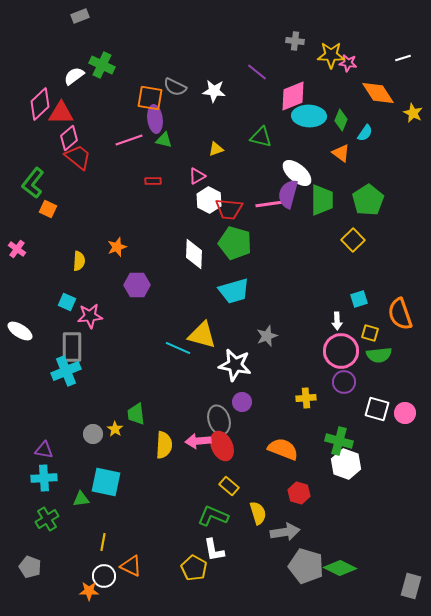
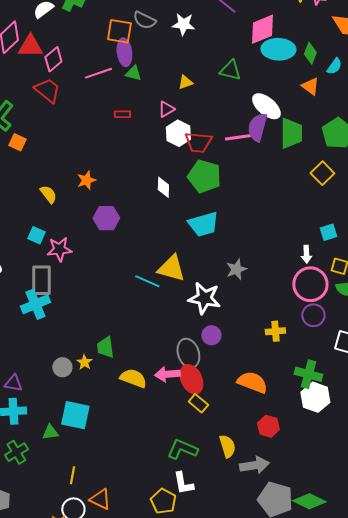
pink diamond: (69, 138) -> (53, 59), moved
white diamond: (194, 254) -> (163, 187), size x0.7
yellow semicircle: (79, 261) -> (48, 194), turned -42
yellow semicircle: (164, 445) -> (133, 378), turned -72
yellow rectangle: (229, 486) -> (198, 403), moved

